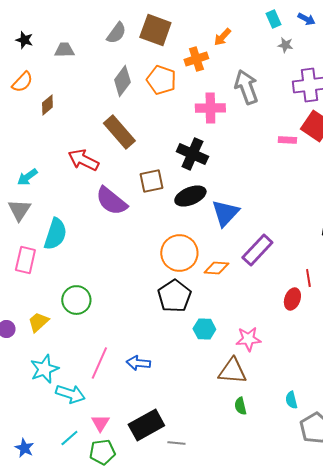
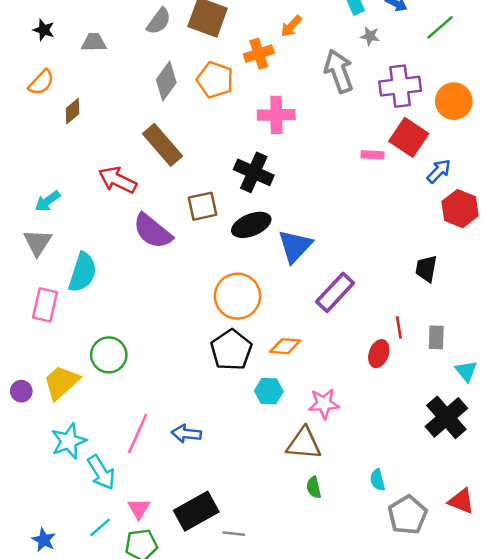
gray arrow: (246, 87) -> (339, 71), moved
orange diamond: (216, 268) -> (285, 346), moved
yellow trapezoid: (38, 322) -> (61, 382), size x1.4
cyan arrow: (70, 394) -> (101, 472), turned 40

